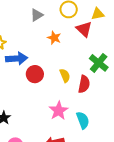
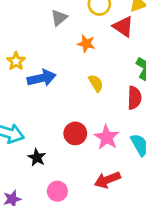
red circle: (35, 74) -> (75, 133), moved
yellow semicircle: (65, 76) -> (96, 83), moved

